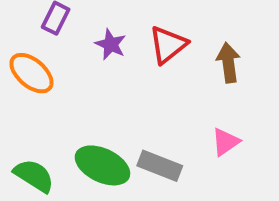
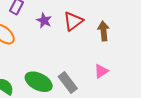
gray rectangle: (160, 166) -> (68, 83), turned 30

